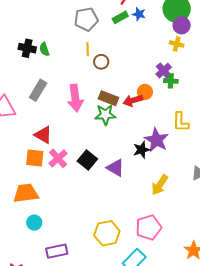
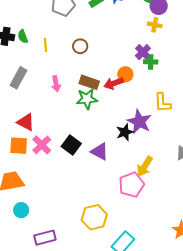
yellow line: (88, 49) -> (46, 45), moved
pink arrow: (75, 98) -> (56, 84), size x0.6
pink pentagon: (149, 227) -> (131, 185), moved

